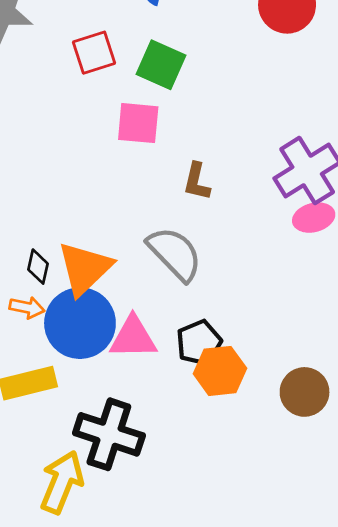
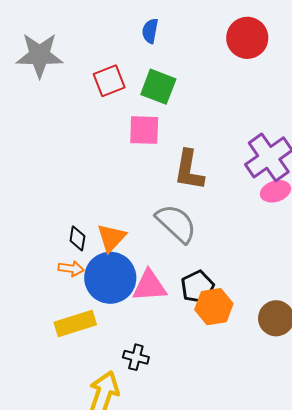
brown L-shape: (197, 182) -> (189, 170), size x1.5
orange triangle: (85, 268) -> (111, 238), size x0.7
black cross: (109, 434) -> (136, 357), size x0.5

